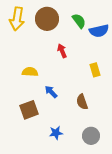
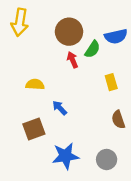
brown circle: (47, 19) -> (69, 32), moved
green semicircle: (79, 21) -> (92, 49), moved, turned 70
brown semicircle: (82, 102) -> (118, 120), moved
blue star: (56, 133) -> (66, 156), size x1.6

